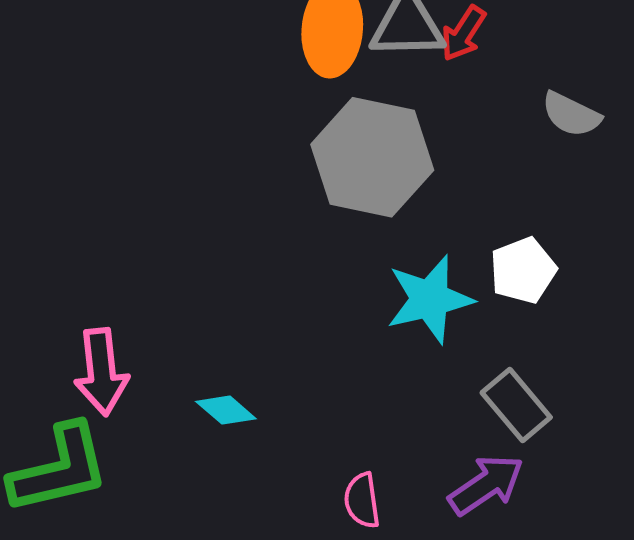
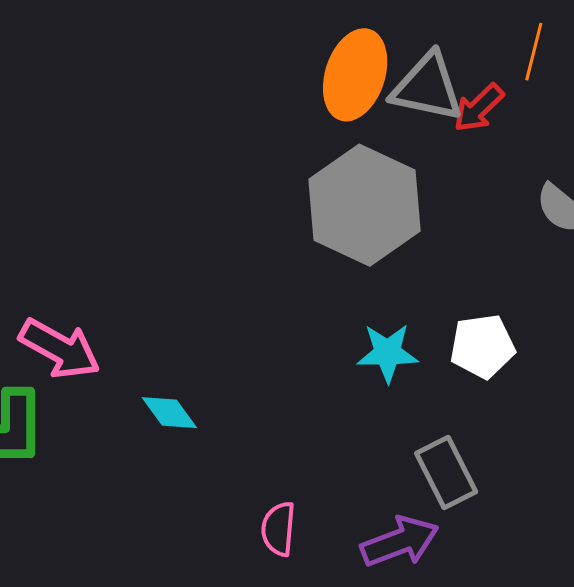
cyan star: (430, 299) -> (388, 353), size x0.7
pink arrow: (101, 372) -> (60, 349), turned -68

